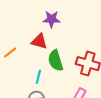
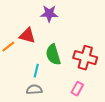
red triangle: (39, 41) -> (27, 36), moved

